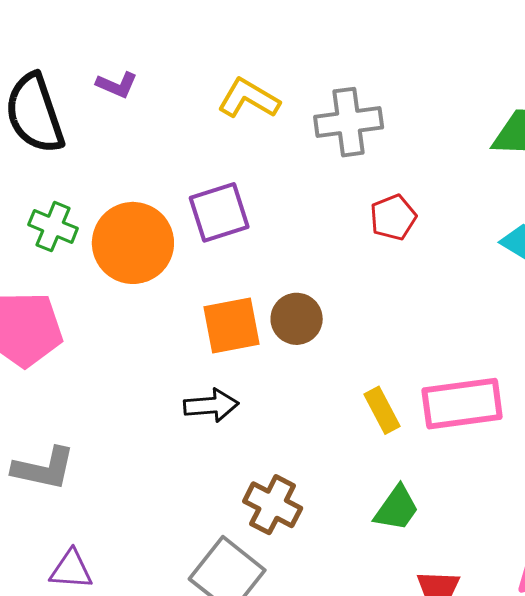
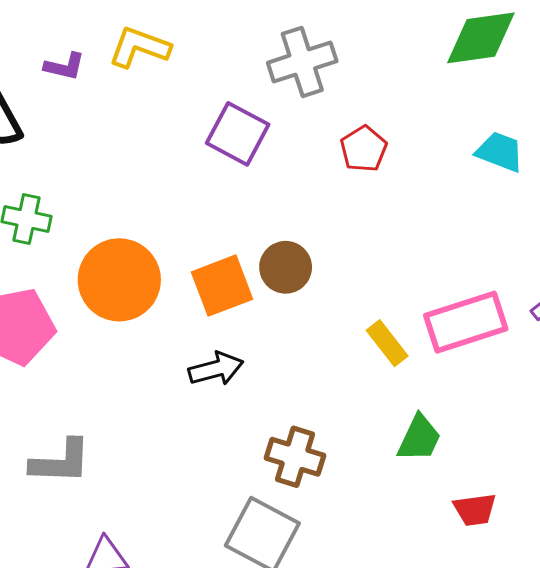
yellow L-shape: (249, 99) -> (139, 47), moved
purple square: (219, 212) -> (238, 134), moved, turned -34
orange circle: (133, 243) -> (119, 280), moved

